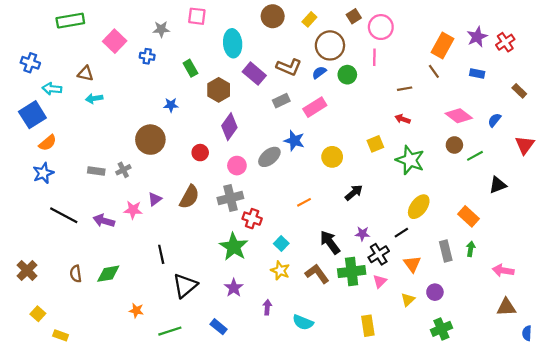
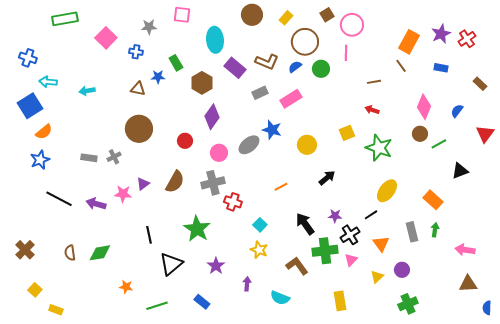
brown triangle: (85, 74) -> (138, 89), moved
blue star: (171, 105) -> (158, 77), moved
pink diamond: (459, 116) -> (424, 107), turned 75
green star: (234, 247) -> (197, 229), moved
brown L-shape: (317, 274) -> (297, 266), moved

